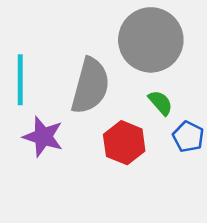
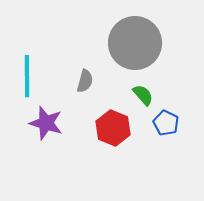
gray semicircle: (90, 86) -> (85, 81), size x0.5

